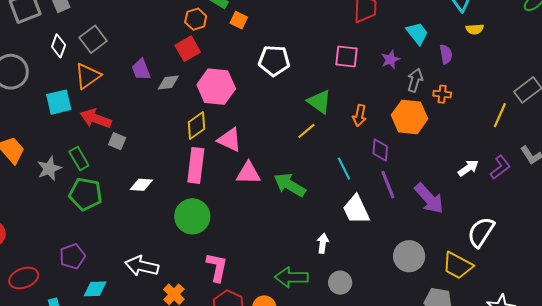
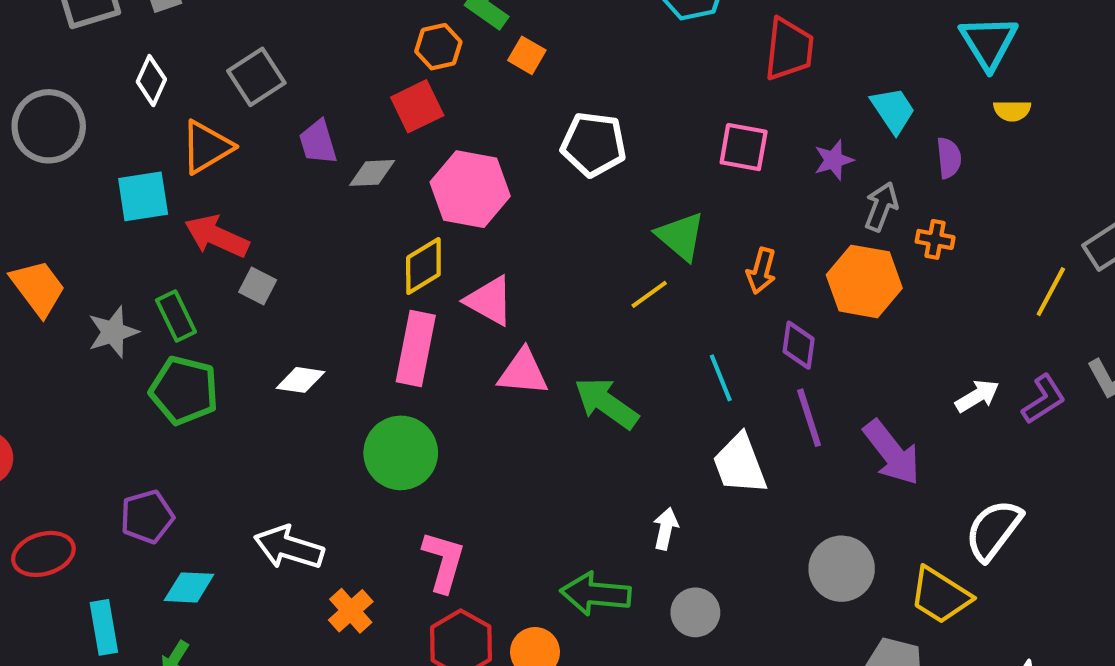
gray square: (93, 39) -> (256, 77), moved

